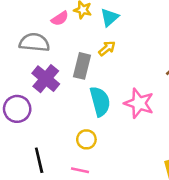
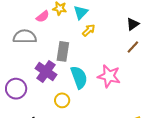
yellow arrow: (107, 48) -> (89, 30), moved
purple cross: (46, 79) -> (46, 71), moved
yellow circle: (86, 139) -> (62, 100), moved

